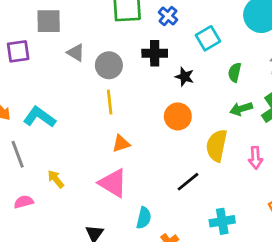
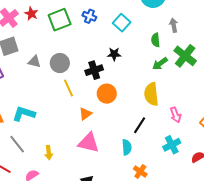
black cross: (155, 53) -> (94, 70), moved
green semicircle: (235, 72) -> (156, 40), moved
orange circle: (178, 116) -> (107, 94), moved
pink arrow: (255, 158) -> (176, 115), moved
yellow arrow: (56, 179) -> (49, 153), turned -128
cyan semicircle: (144, 218) -> (127, 147), moved

